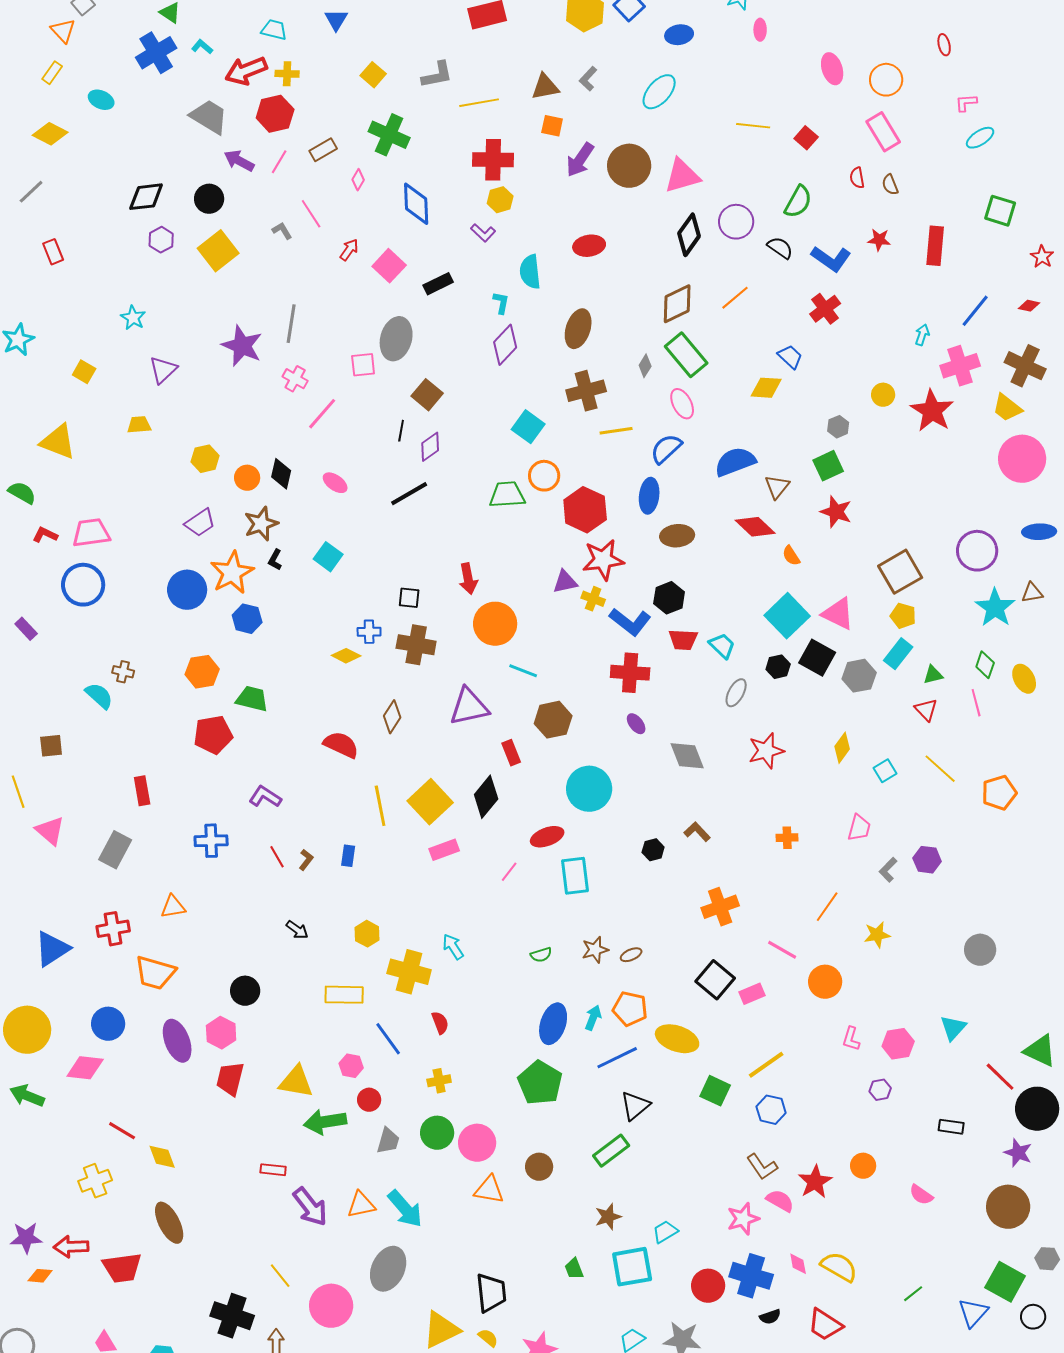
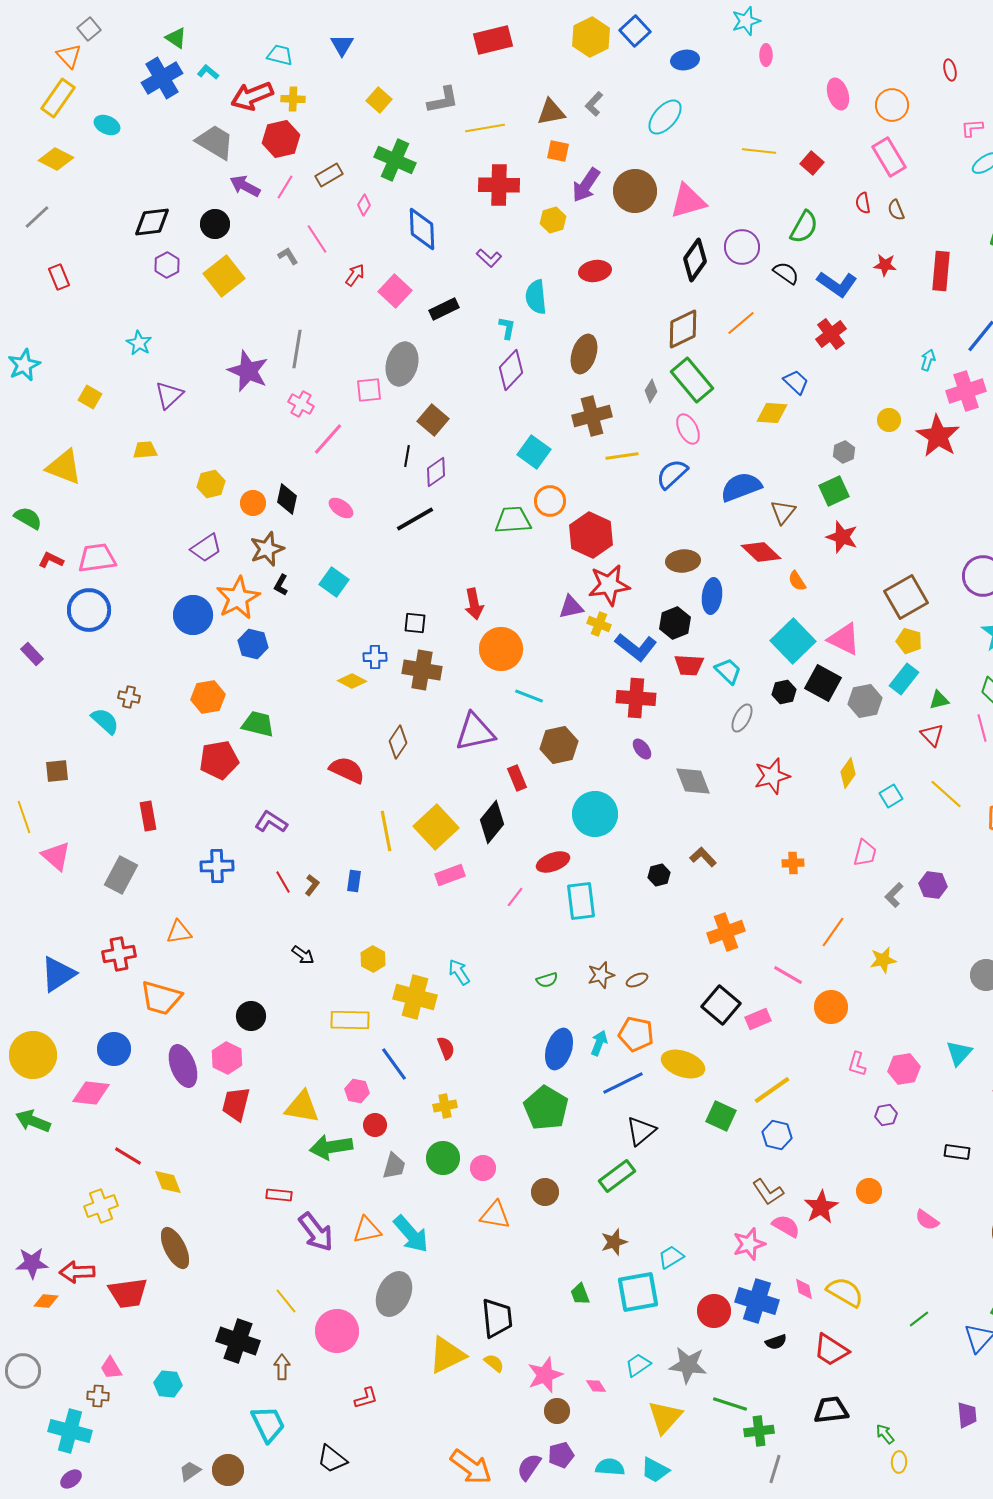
yellow rectangle: (52, 73) -> (58, 98), size x1.6
yellow hexagon: (500, 200) -> (553, 220), moved
blue ellipse: (649, 496) -> (712, 596), moved
pink circle: (477, 1143) -> (483, 1168), size x0.7

